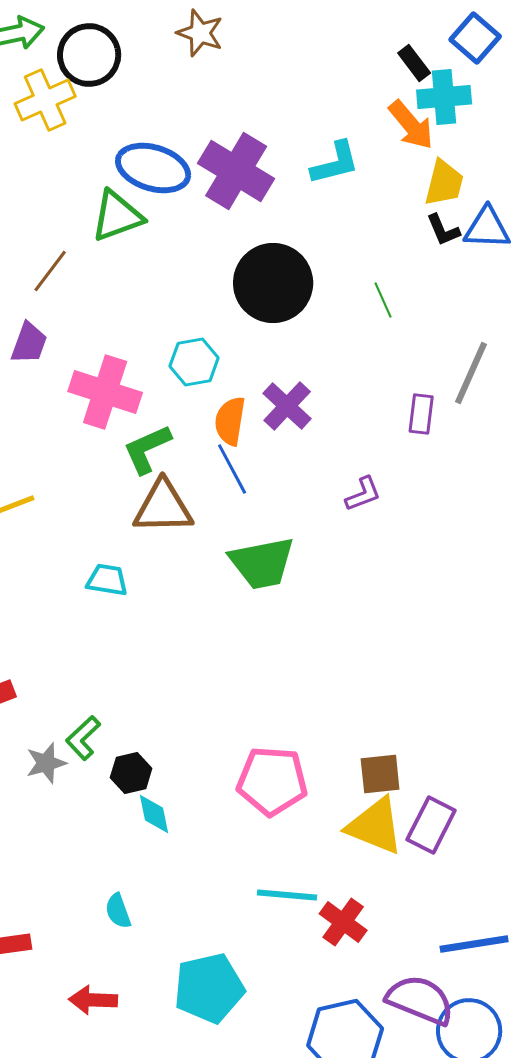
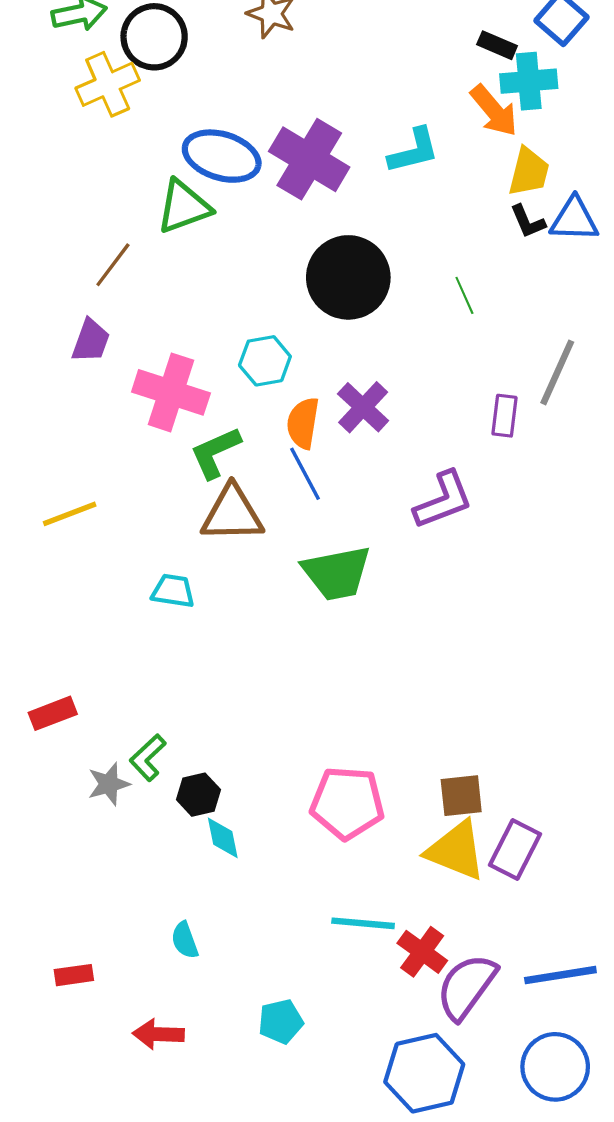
black rectangle: (414, 63) -> (497, 45), turned -30
purple L-shape: (363, 494) -> (443, 500), size x1.6
cyan pentagon: (209, 988) -> (281, 1021), size x0.6
purple semicircle: (420, 1000) -> (466, 987), moved, turned -76

